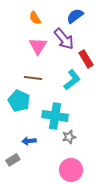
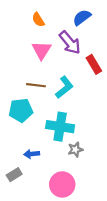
cyan L-shape: (72, 80) -> (64, 87), moved
cyan pentagon: (19, 101) -> (21, 110), turned -30
pink circle: (71, 170) -> (62, 184), moved

